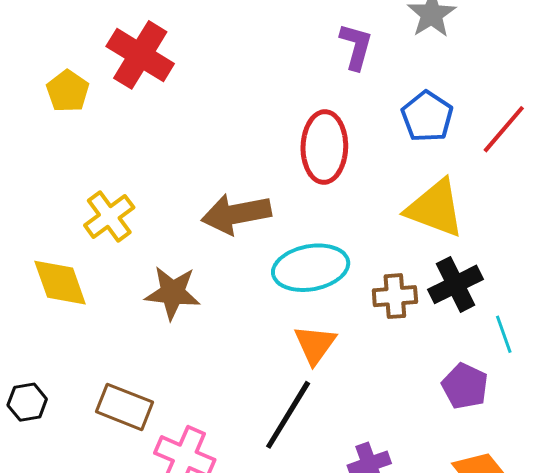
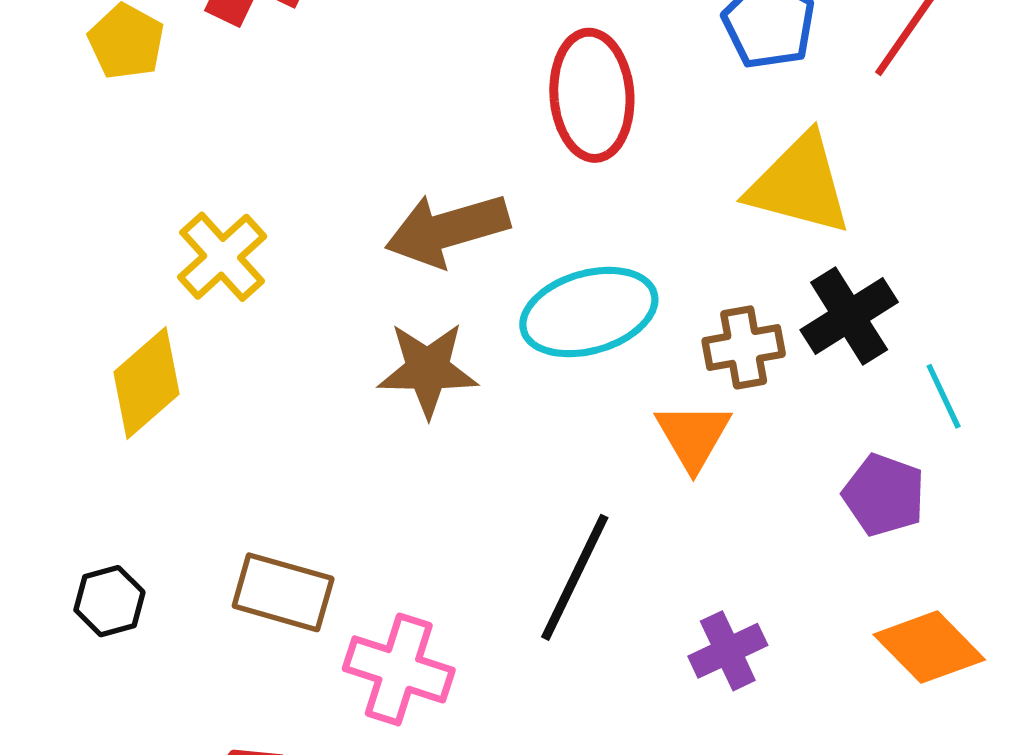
yellow diamond: (60, 283) -> (147, 383), turned 74
brown star: (173, 293) -> (428, 370), moved
orange triangle: (315, 345) -> (693, 436), moved

